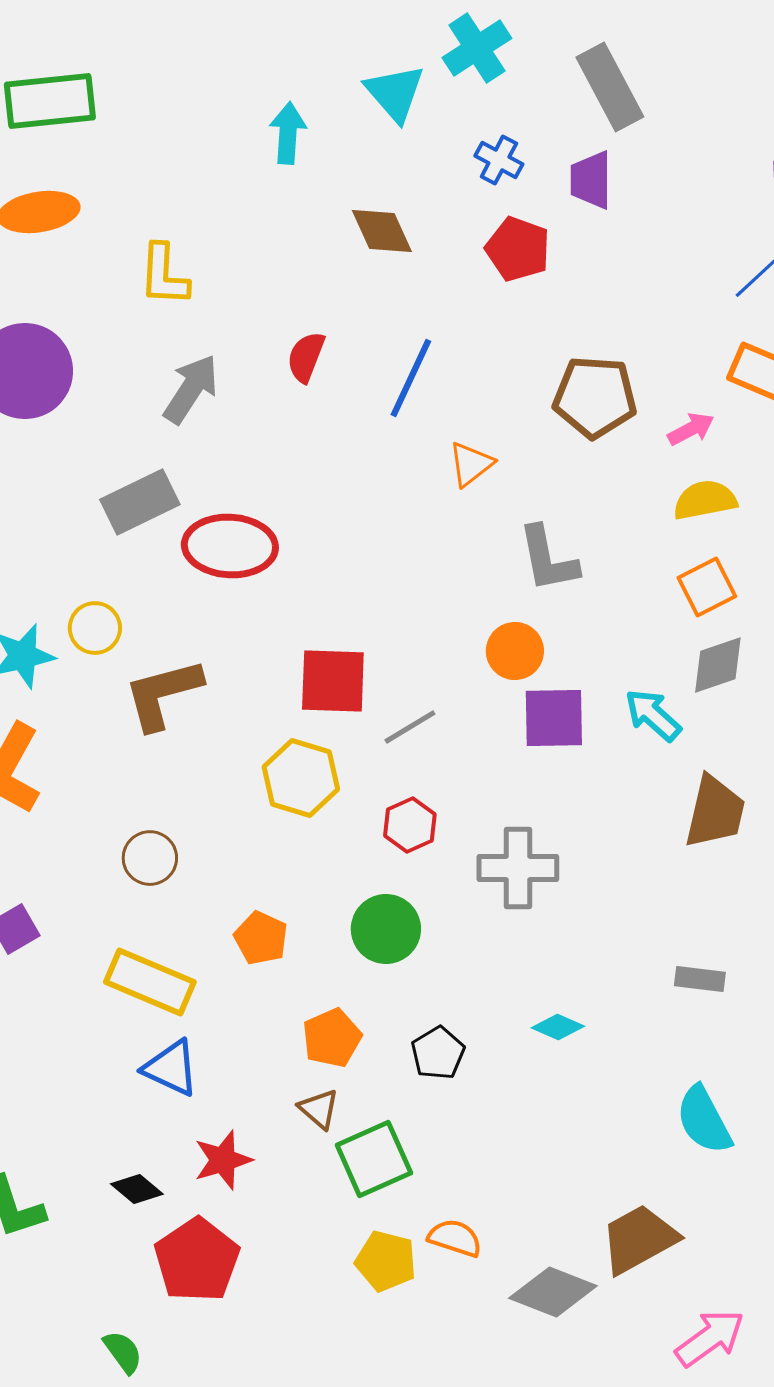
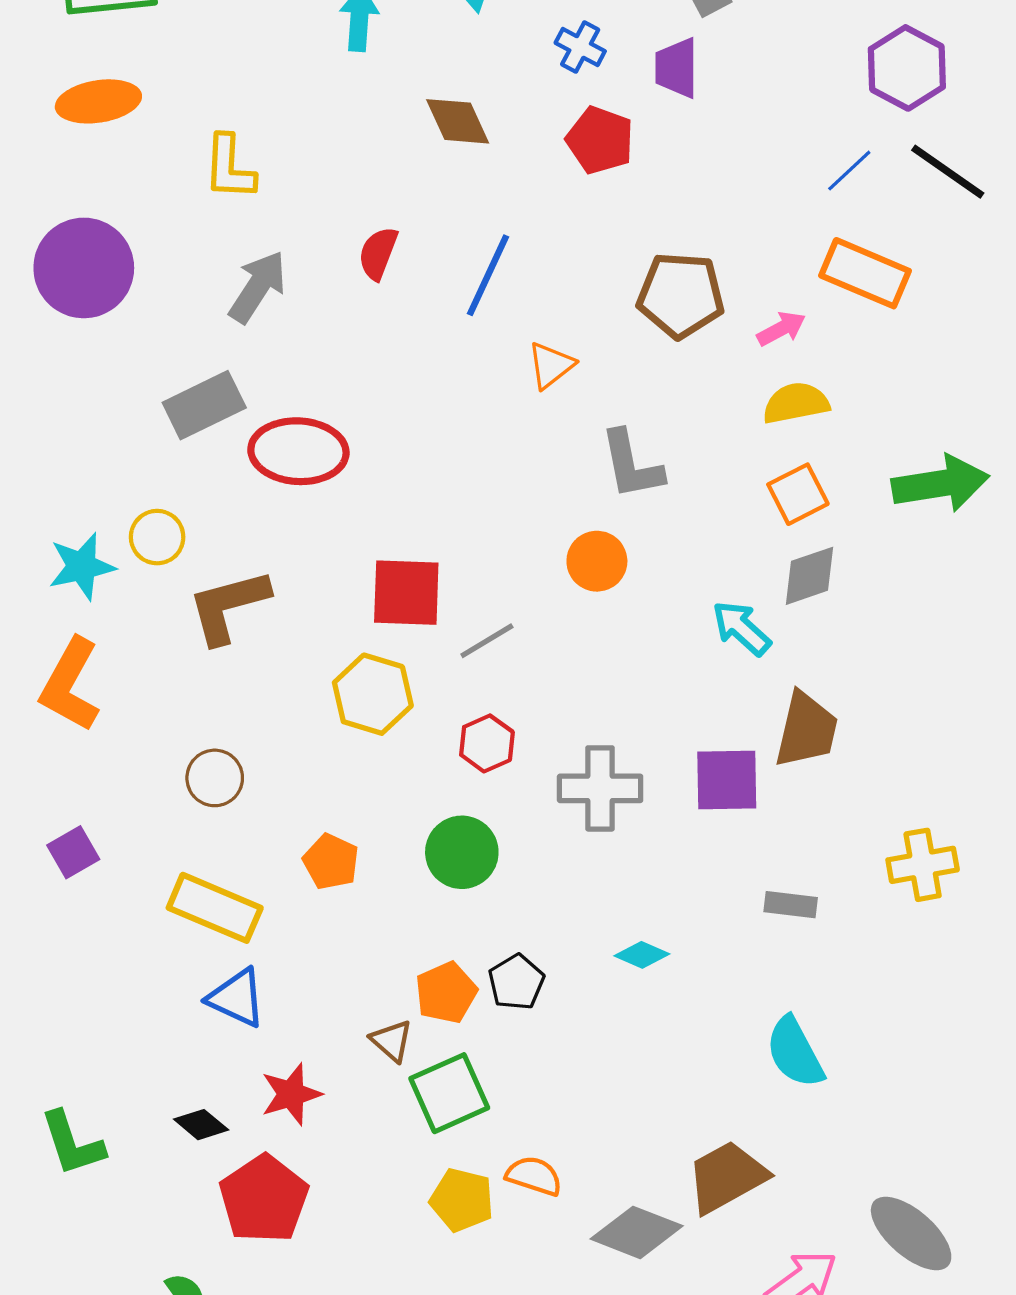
purple square: (554, 718) -> (727, 780), moved
orange pentagon: (332, 1038) -> (446, 993), moved

